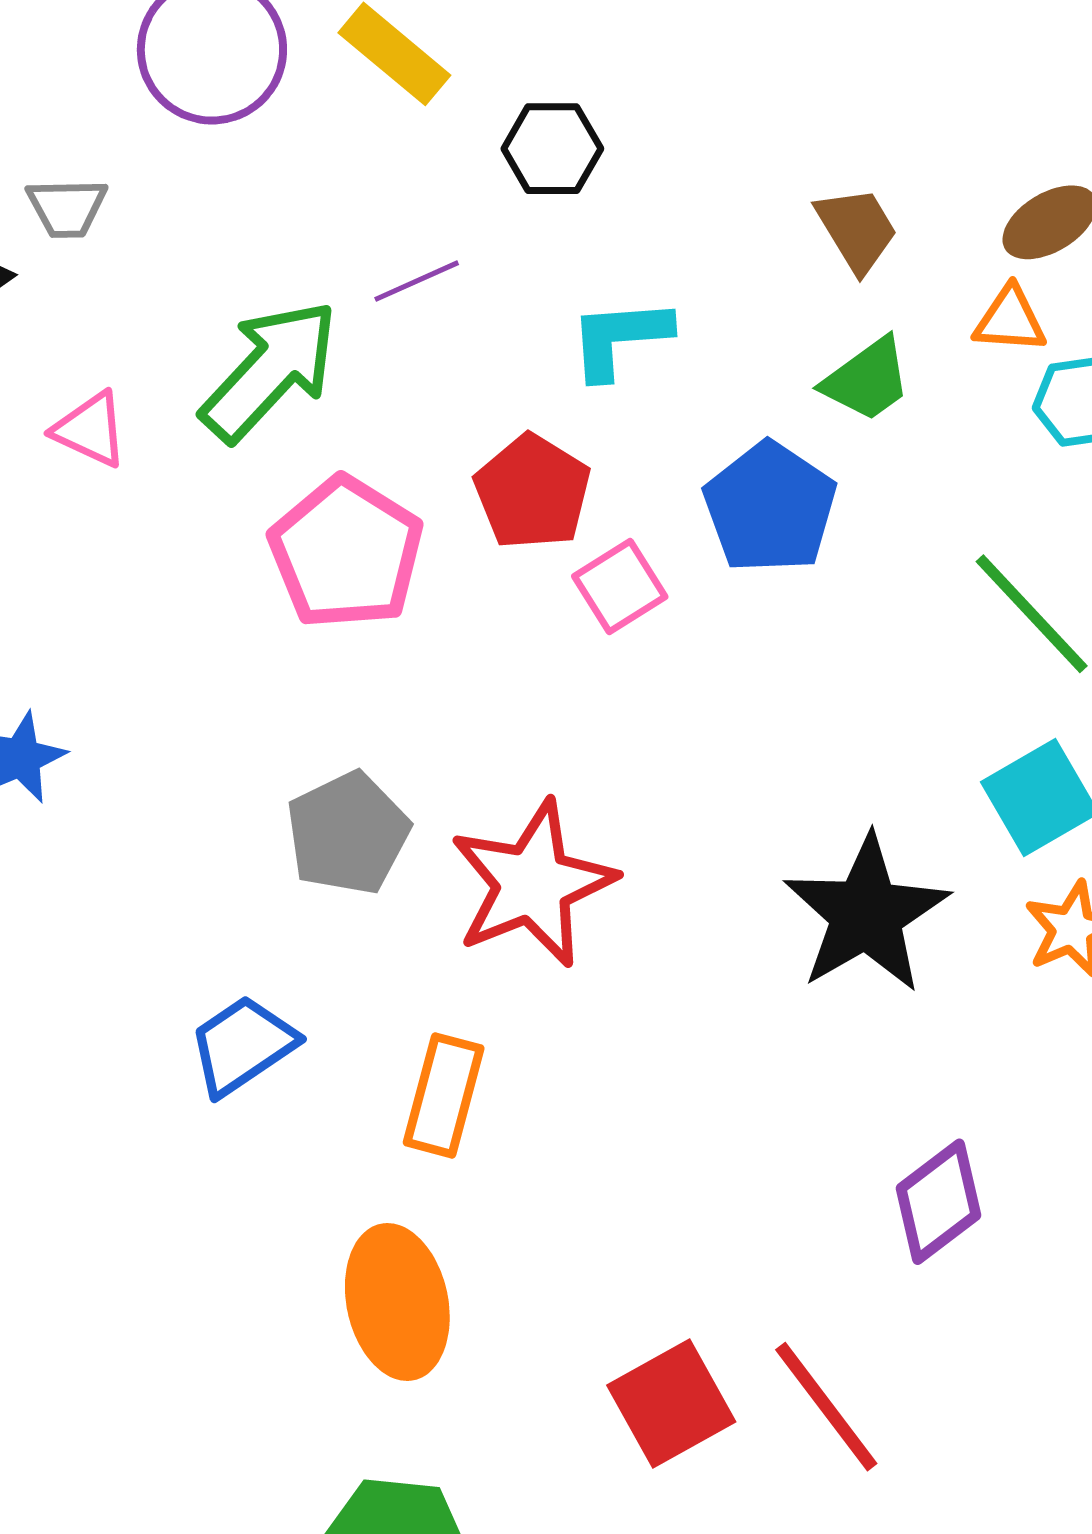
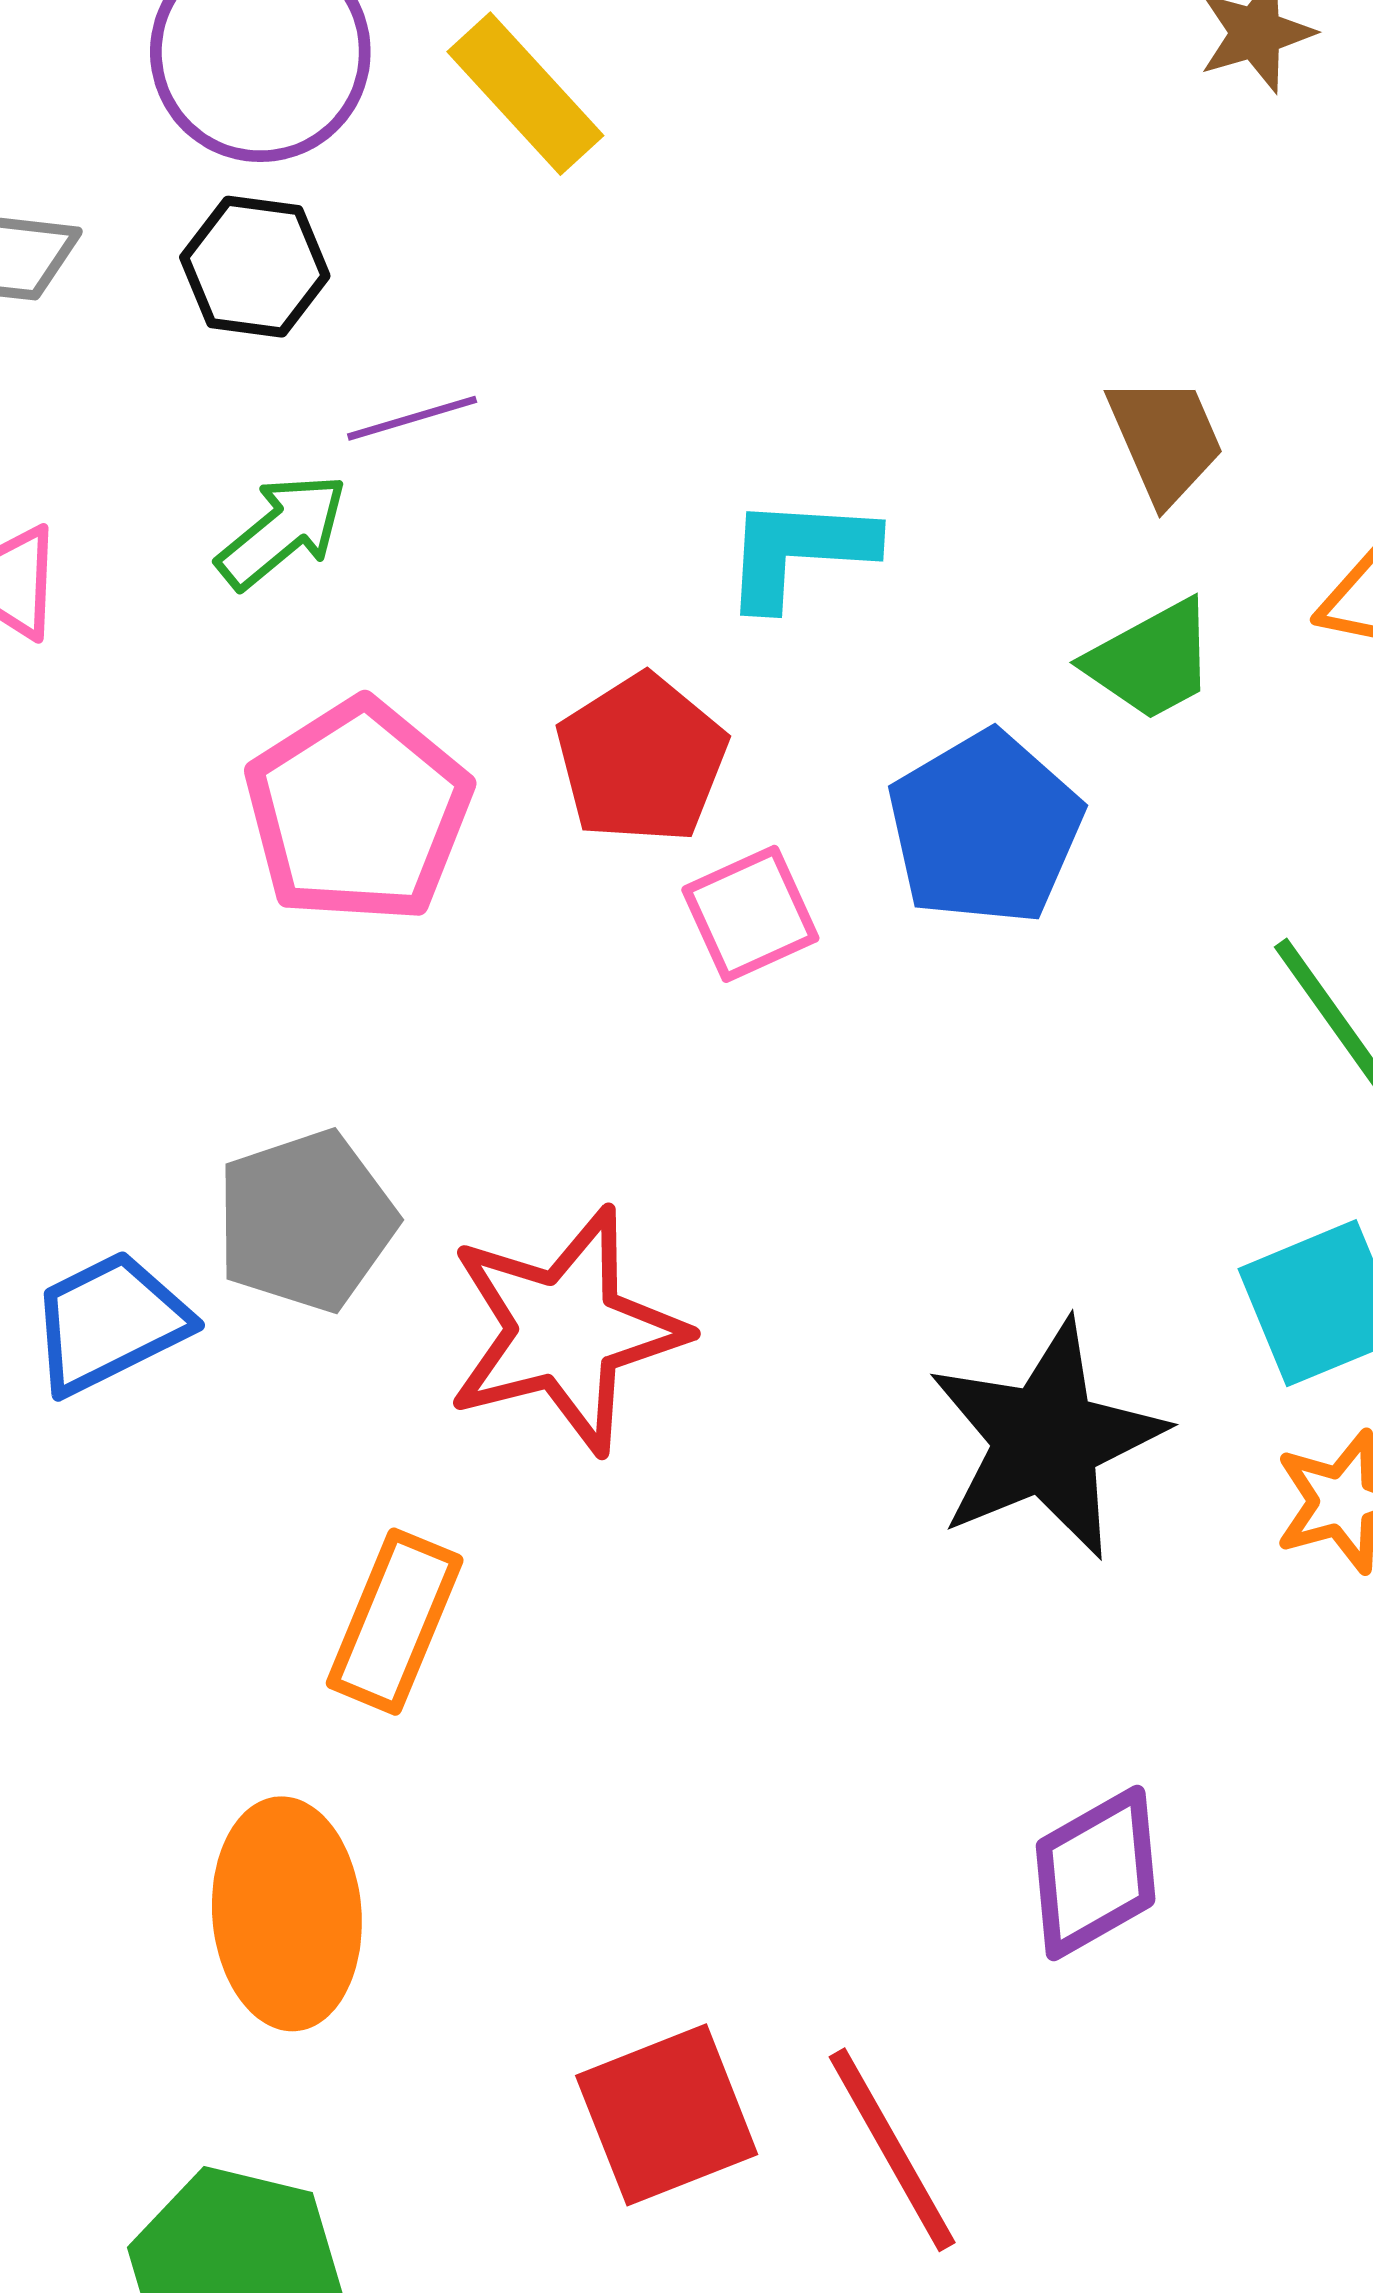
black hexagon: (552, 149) -> (255, 267), moved
purple line: (417, 281) -> (412, 418), moved
green arrow: (270, 371) -> (282, 531), size x0.6
blue trapezoid: (243, 1045) -> (110, 1323), moved

